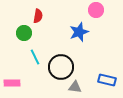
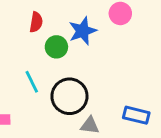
blue star: (79, 32) -> (83, 31), moved
green circle: (24, 33) -> (56, 47), moved

